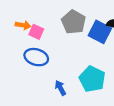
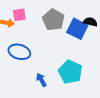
pink square: (36, 32) -> (19, 15), moved, turned -32

